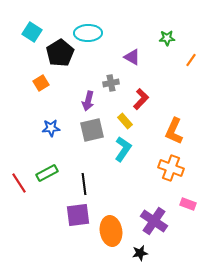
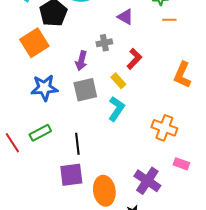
orange line: (191, 60) -> (169, 20), moved, turned 56
orange square: (41, 83) -> (34, 43), size x1.8
blue star: (51, 128) -> (44, 88), size x1.5
orange L-shape: (174, 131) -> (182, 75), moved

